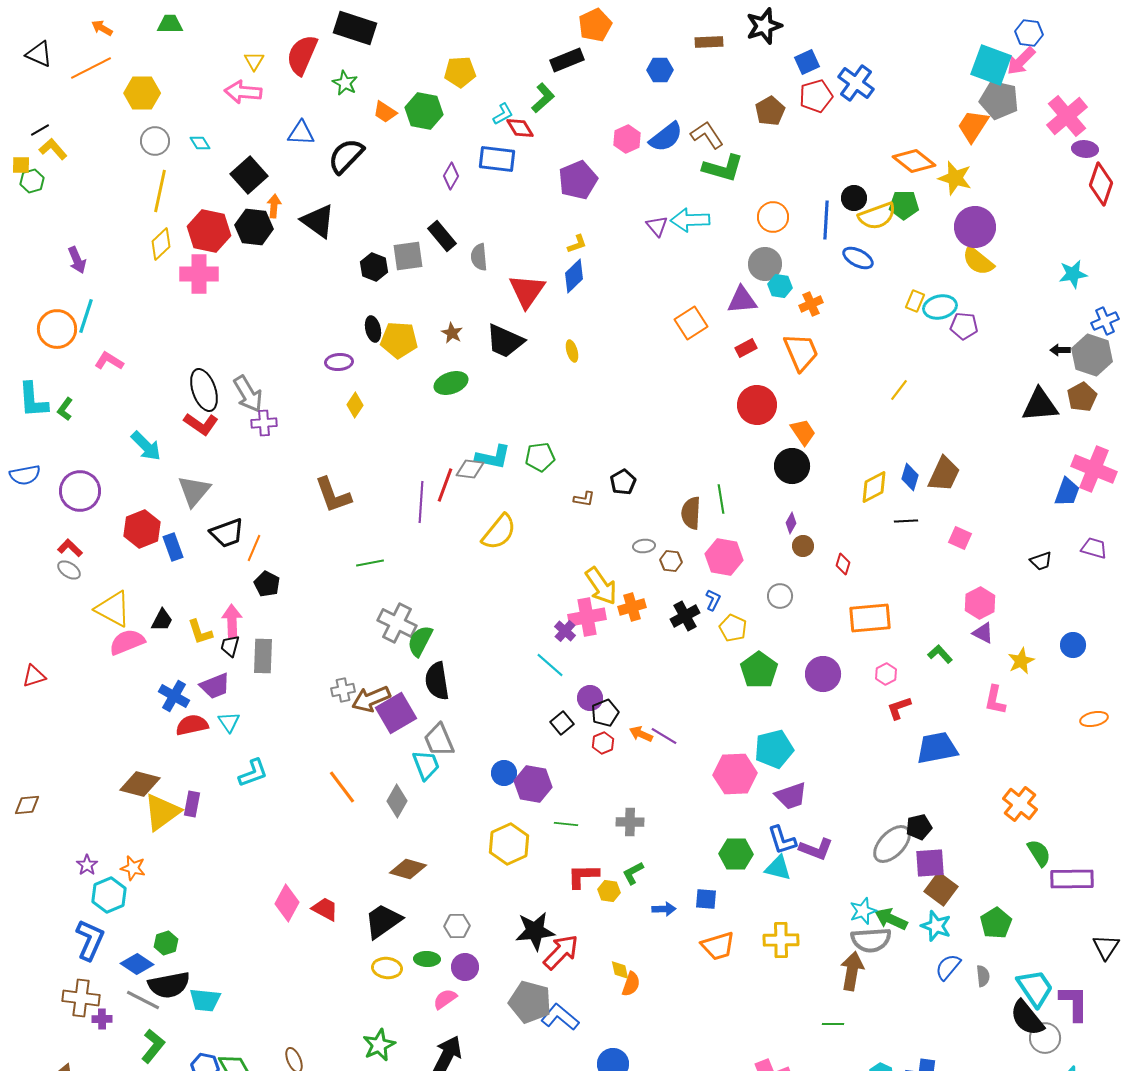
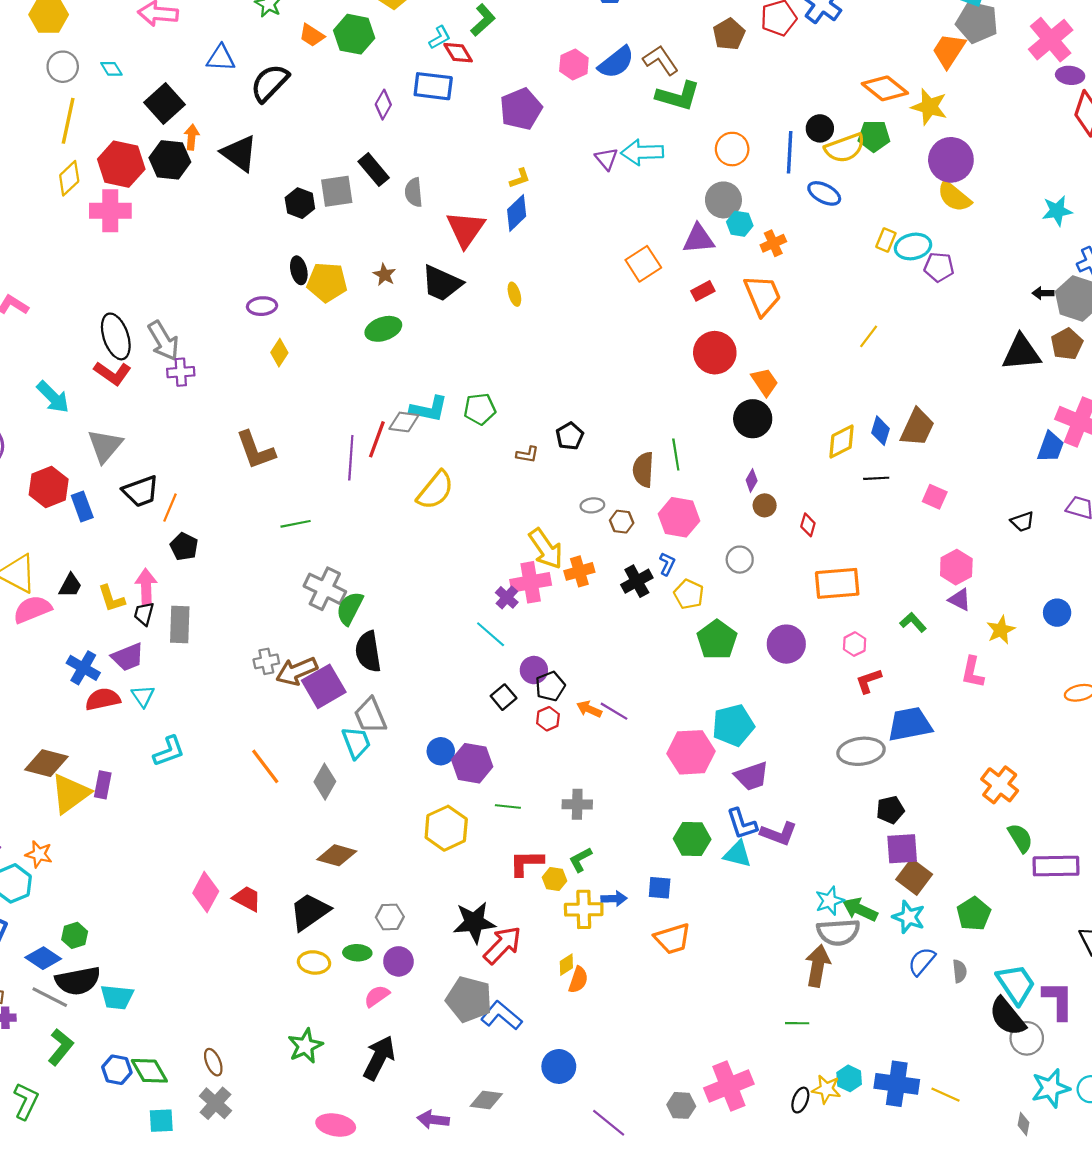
gray ellipse: (892, 844) -> (861, 751), moved, turned 39
yellow cross: (781, 940) -> (584, 909), moved
yellow diamond: (620, 970) -> (566, 965), turned 70

